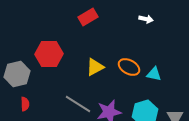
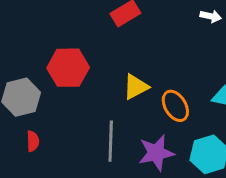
orange ellipse: (129, 67) -> (175, 106), moved, turned 30
gray line: (78, 104) -> (111, 141), turned 60

